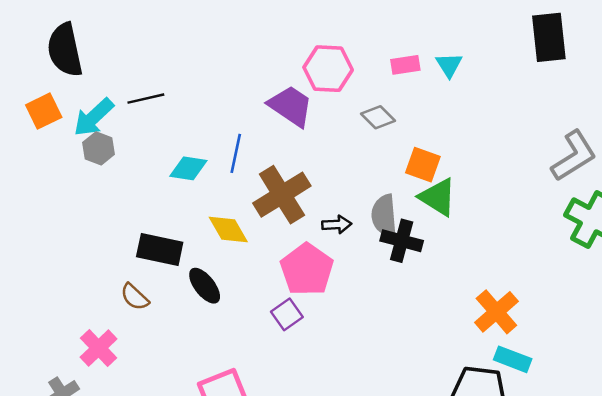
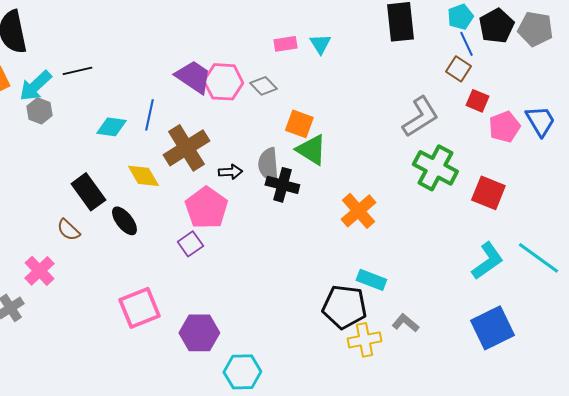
pink hexagon: (328, 69) -> (223, 82), moved
black rectangle: (160, 249) -> (88, 192), turned 42
orange cross: (496, 312) -> (358, 211), moved

